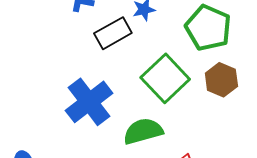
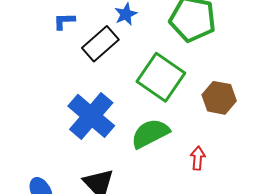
brown hexagon: (221, 80) -> (219, 98), moved

